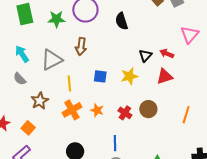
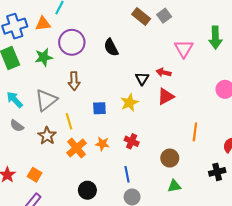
brown star: (40, 101) -> (47, 136), moved
brown circle: (148, 109) -> (170, 158), moved

